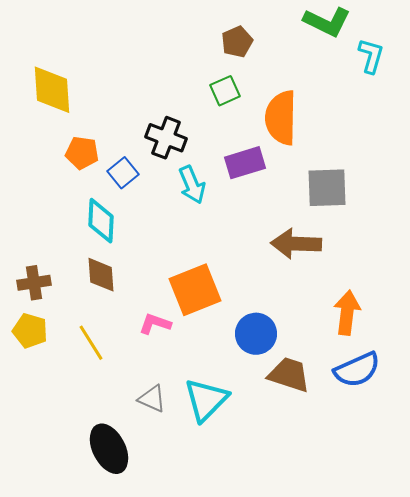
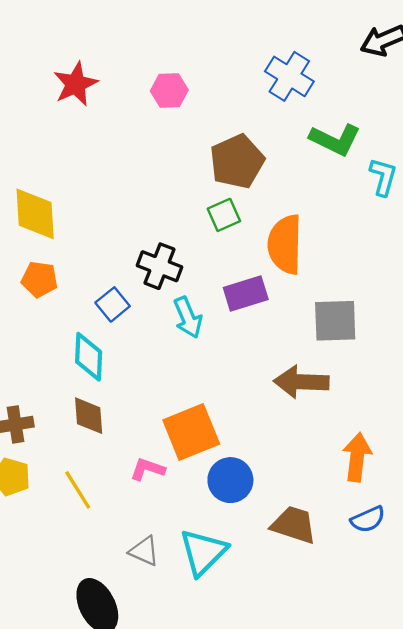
brown pentagon: (237, 42) -> (237, 161), size x1.6
orange pentagon: (82, 153) -> (39, 279), moved
blue circle: (256, 334) -> (230, 480), moved
blue semicircle: (357, 370) -> (368, 519), size x0.7

